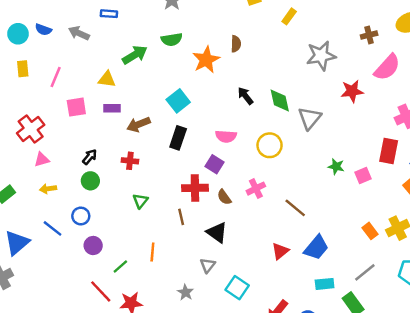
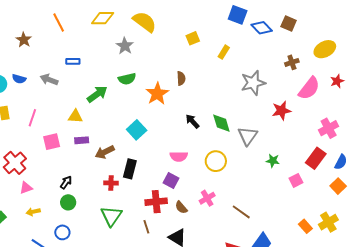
black rectangle: (178, 138) -> (130, 169), moved
red rectangle: (389, 151) -> (316, 158), turned 30
red cross: (130, 161) -> (111, 183), moved
green star: (336, 167) -> (273, 161), moved
green triangle: (140, 201) -> (111, 216), size x1.6

